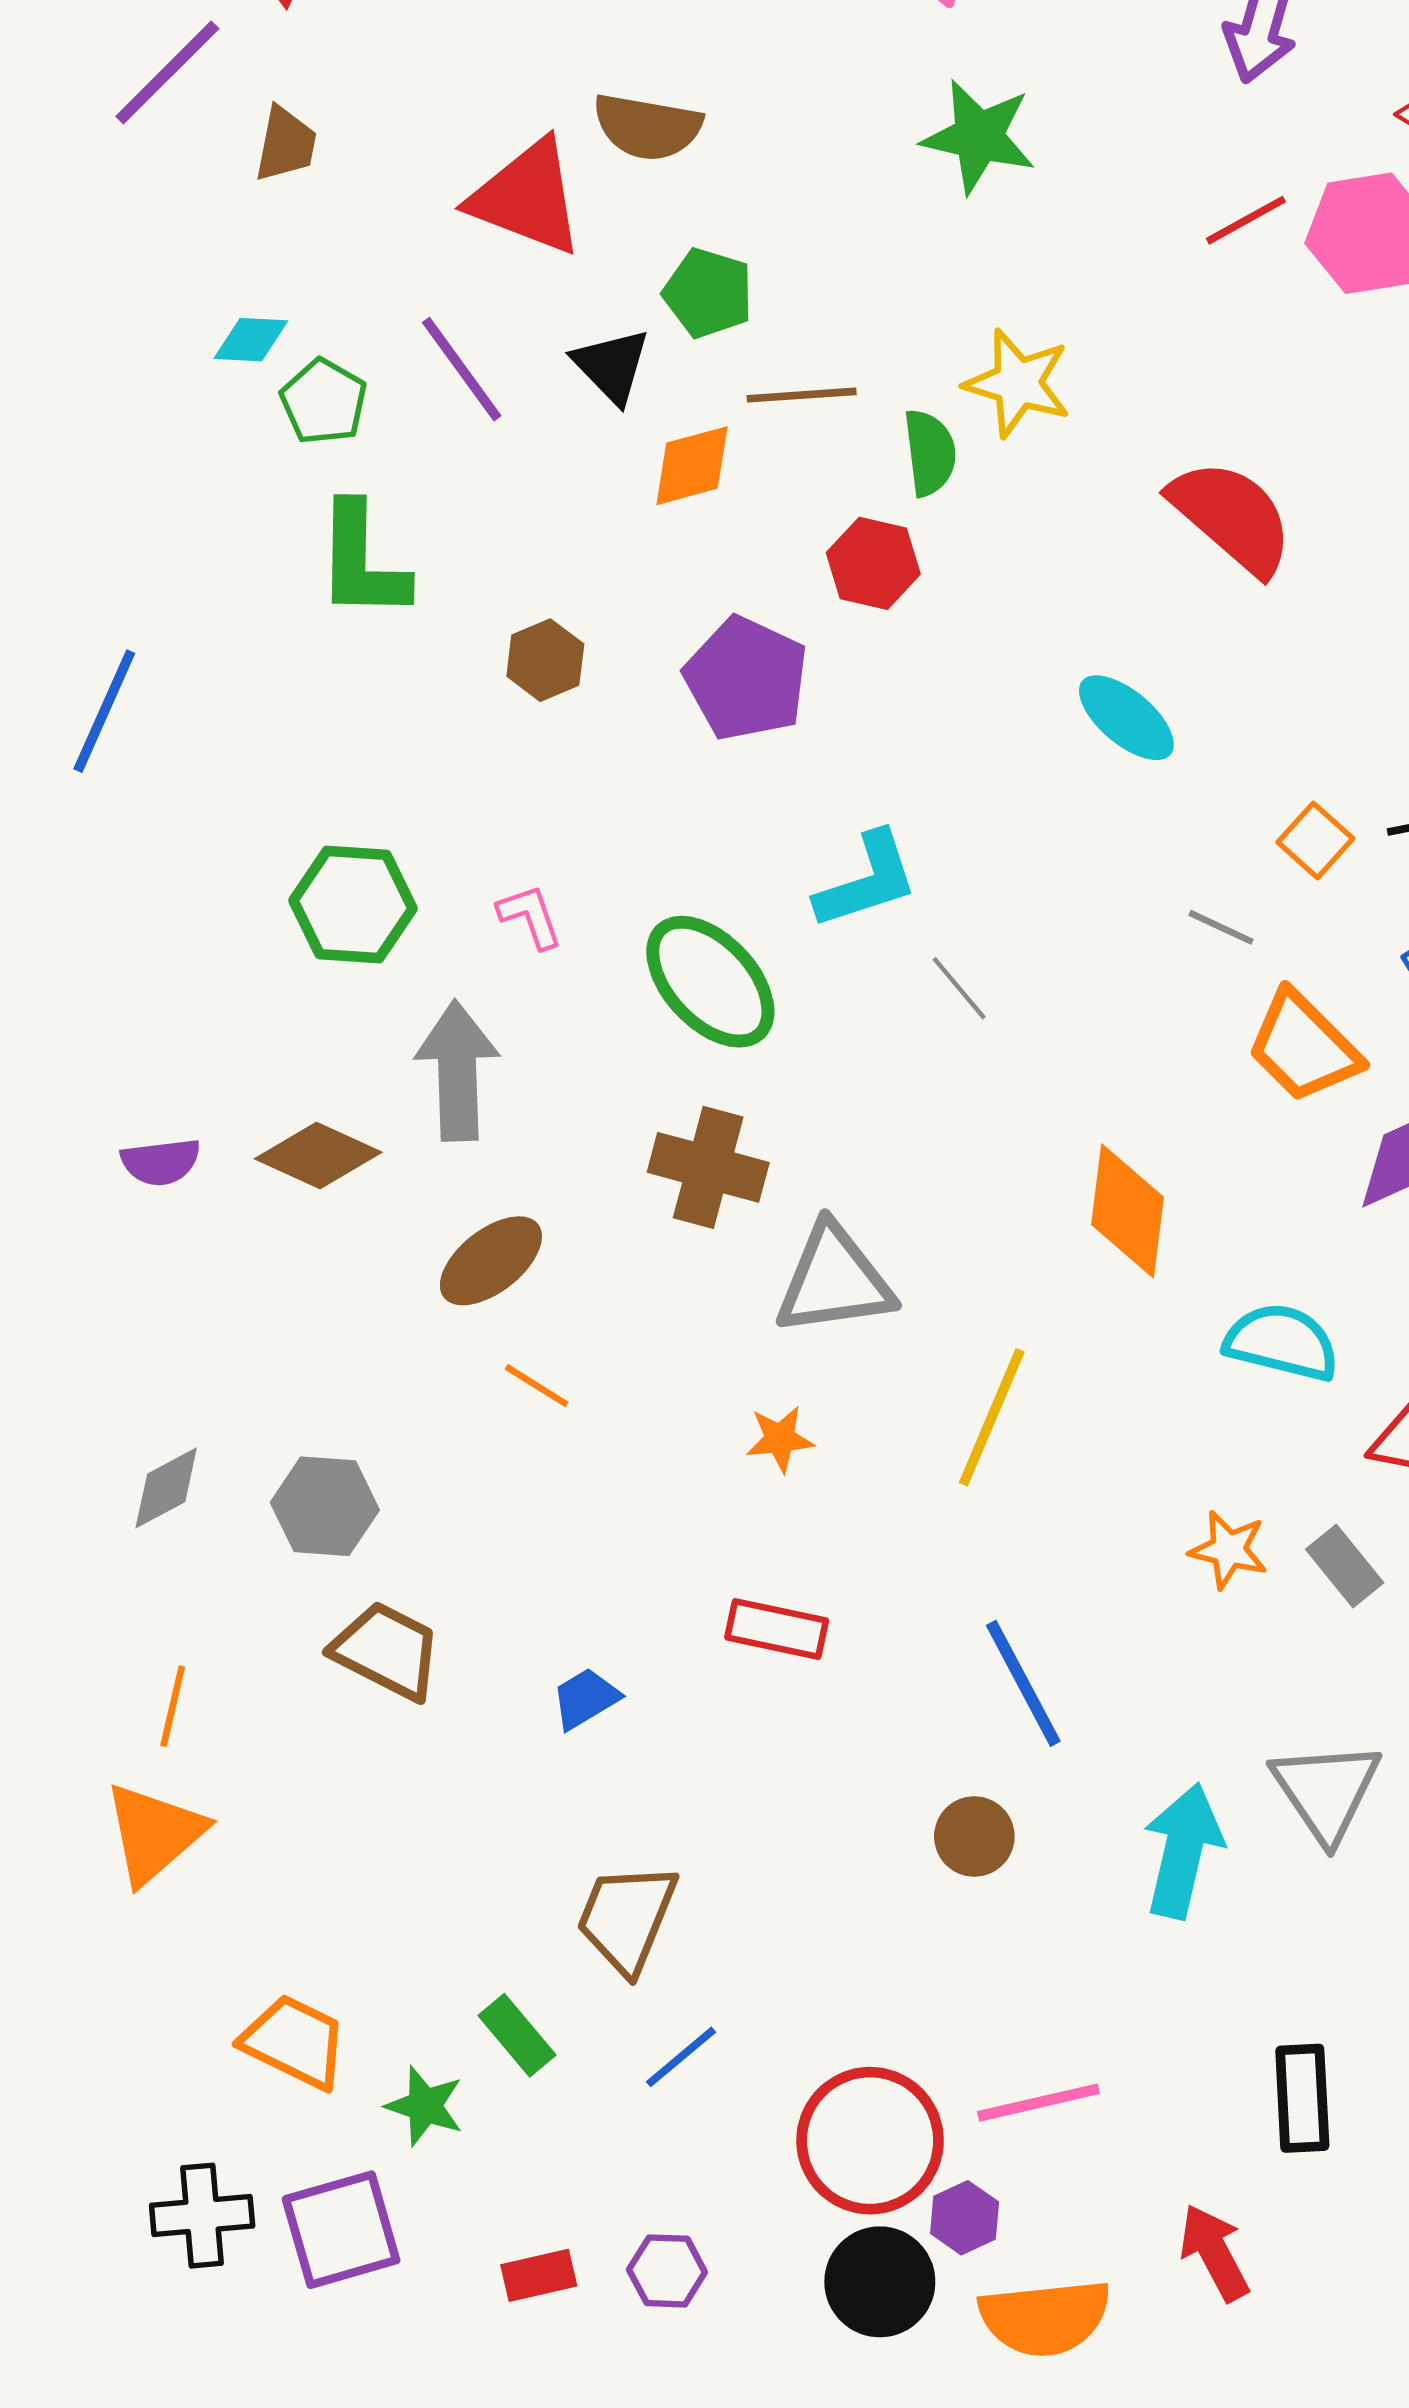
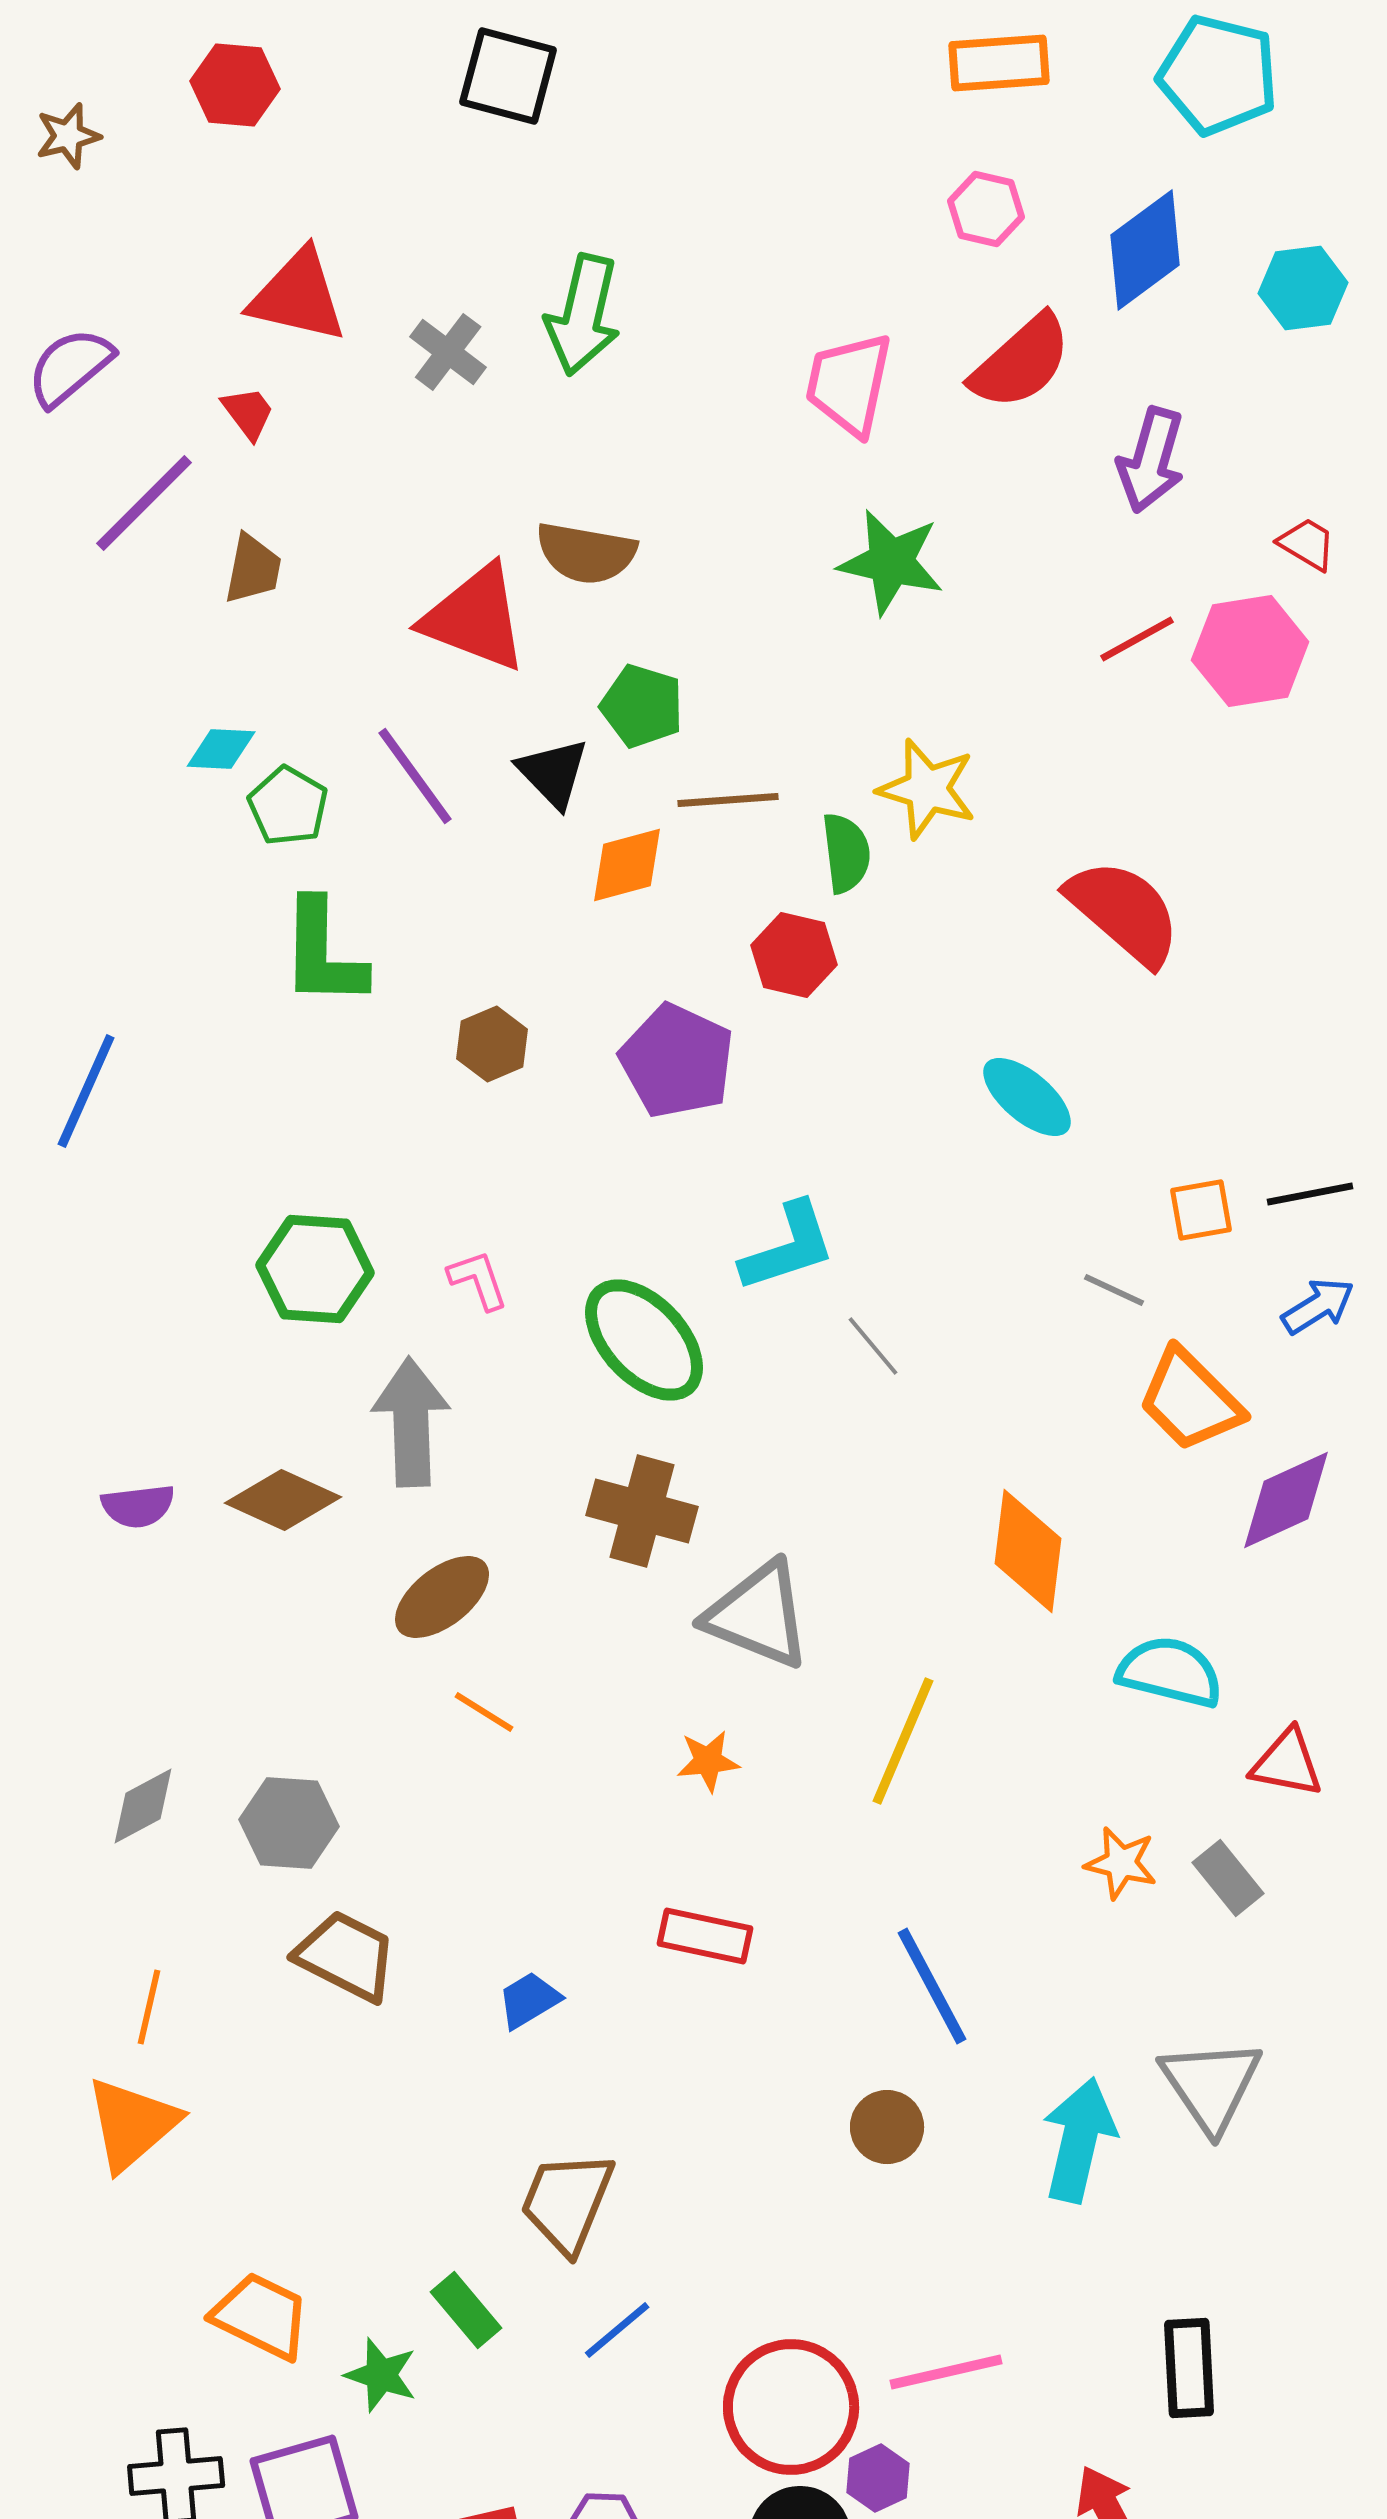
orange square: (1315, 840) -> (1201, 1210), turned 38
gray triangle: (834, 1280) -> (758, 1615), turned 30

